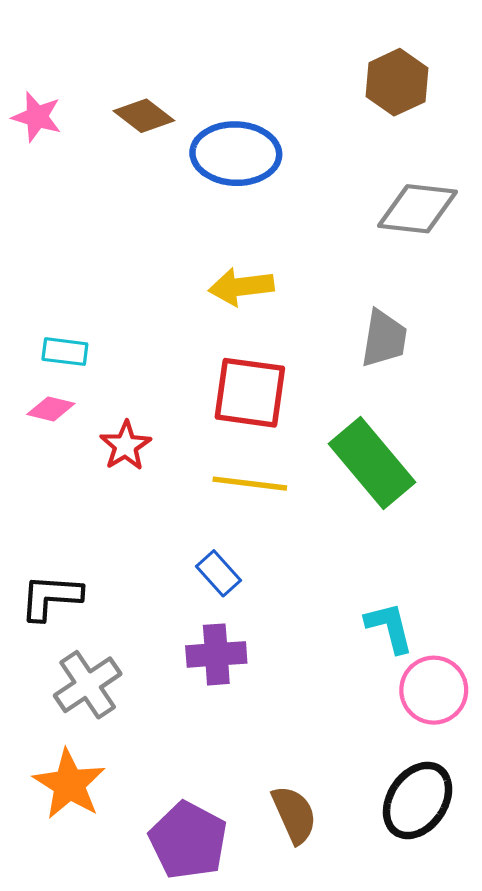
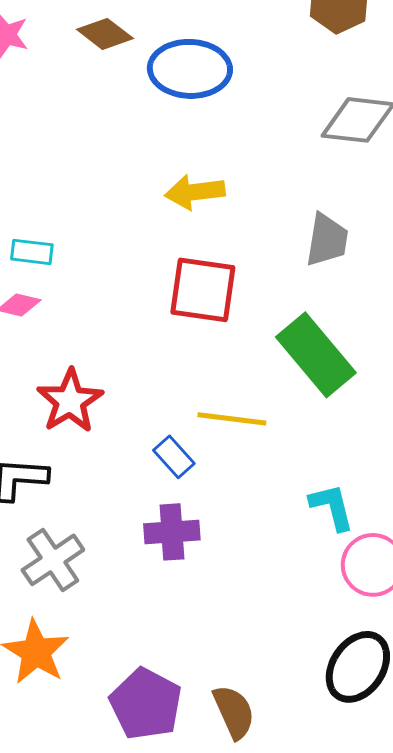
red star: (125, 446) -> (70, 401), moved, size x1.4
yellow line: (250, 484) -> (232, 419), moved
brown semicircle: (294, 815) -> (234, 712), moved

